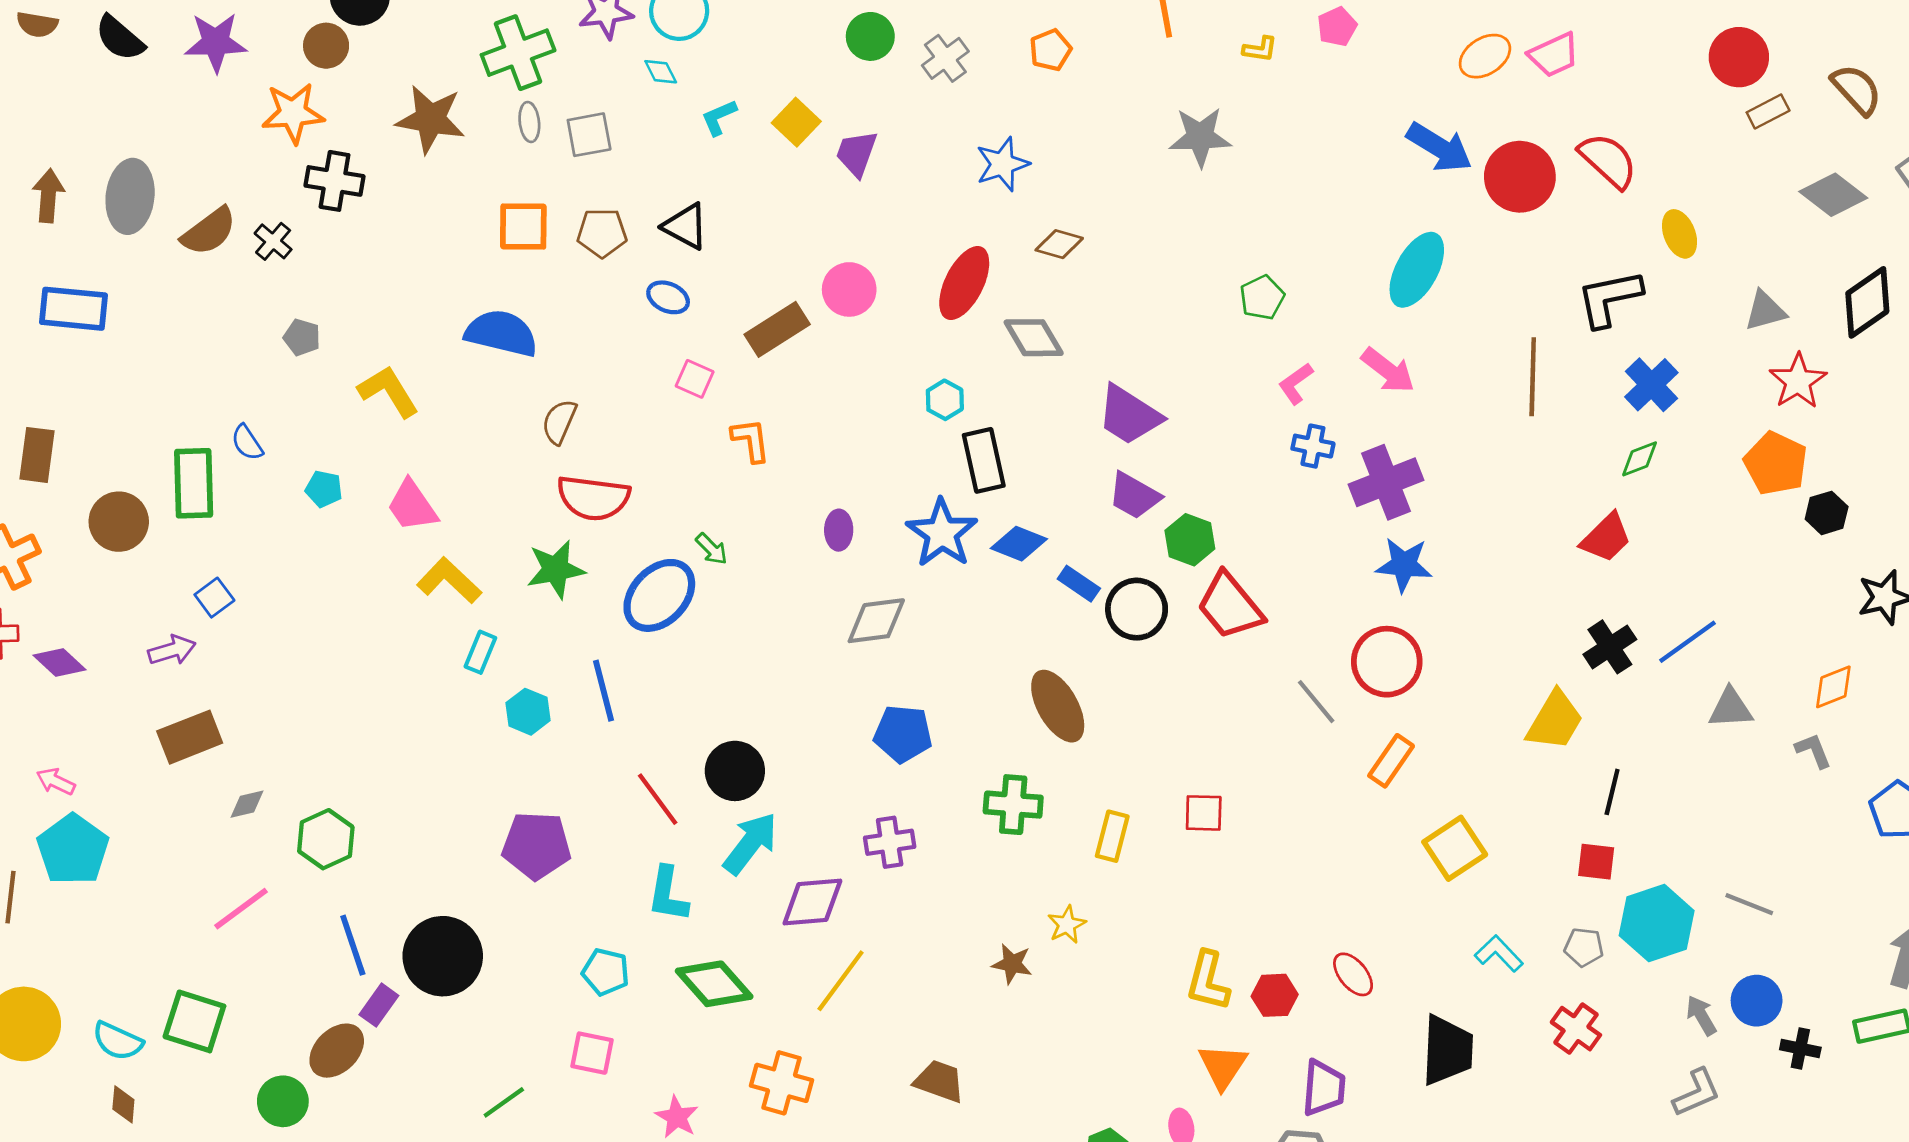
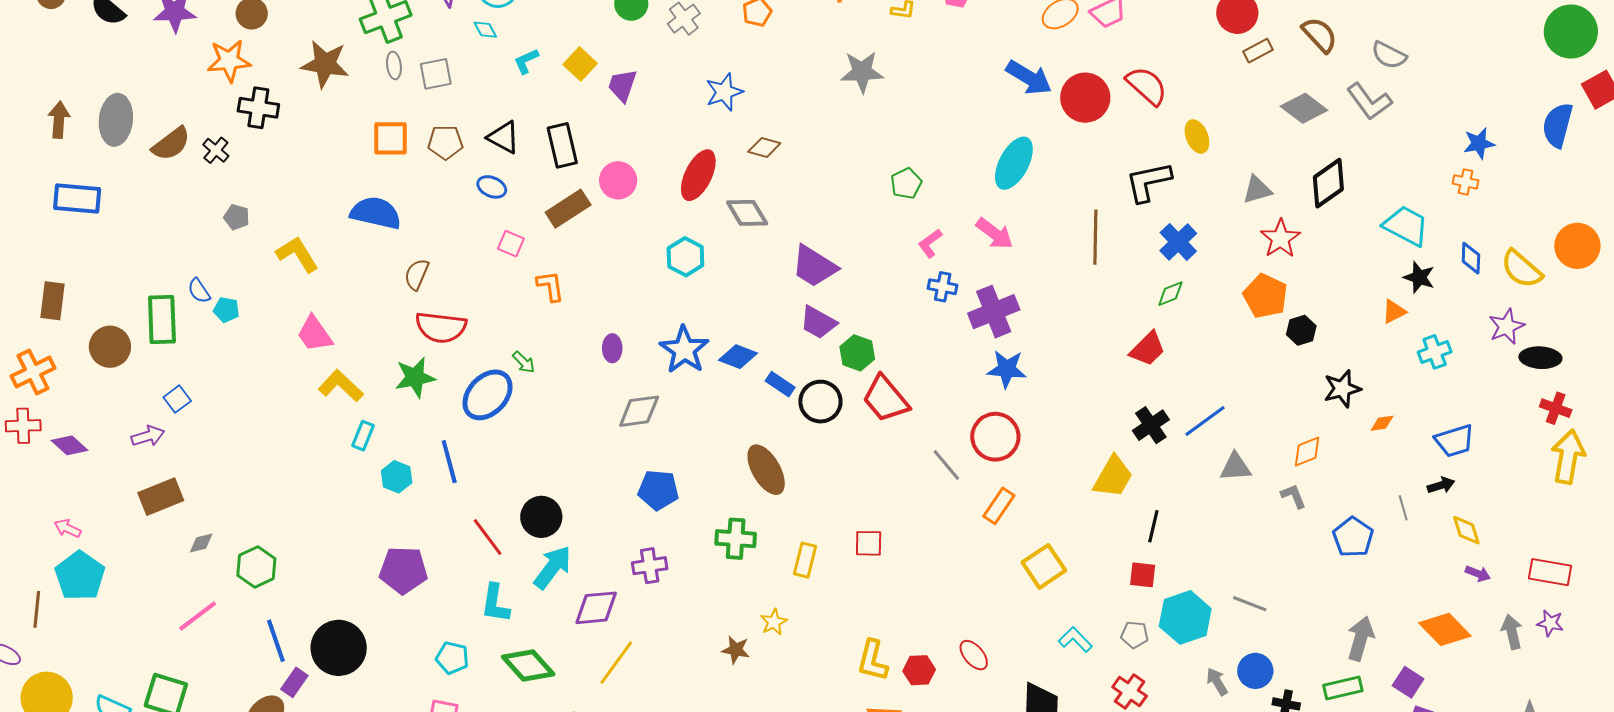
cyan hexagon: (945, 400) -> (685, 257), size x1.4
black rectangle: (984, 460) -> (562, 145), moved
cyan pentagon: (324, 489) -> (226, 310), moved

